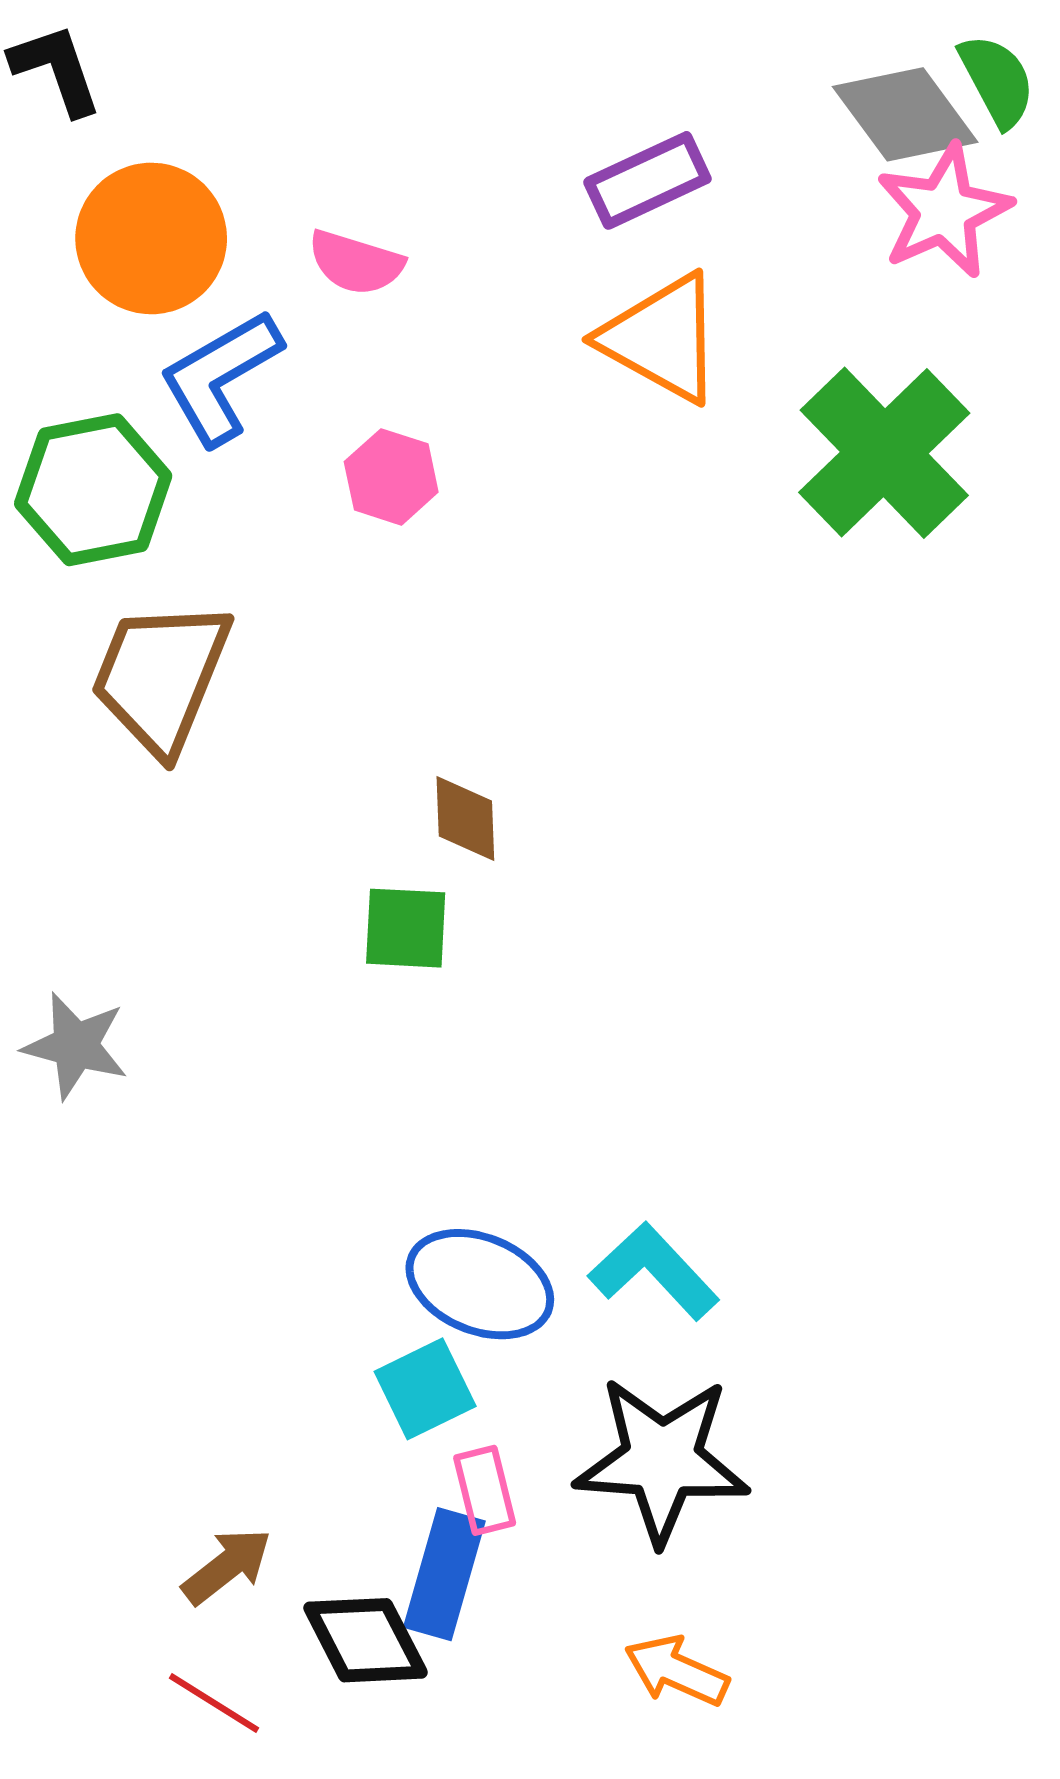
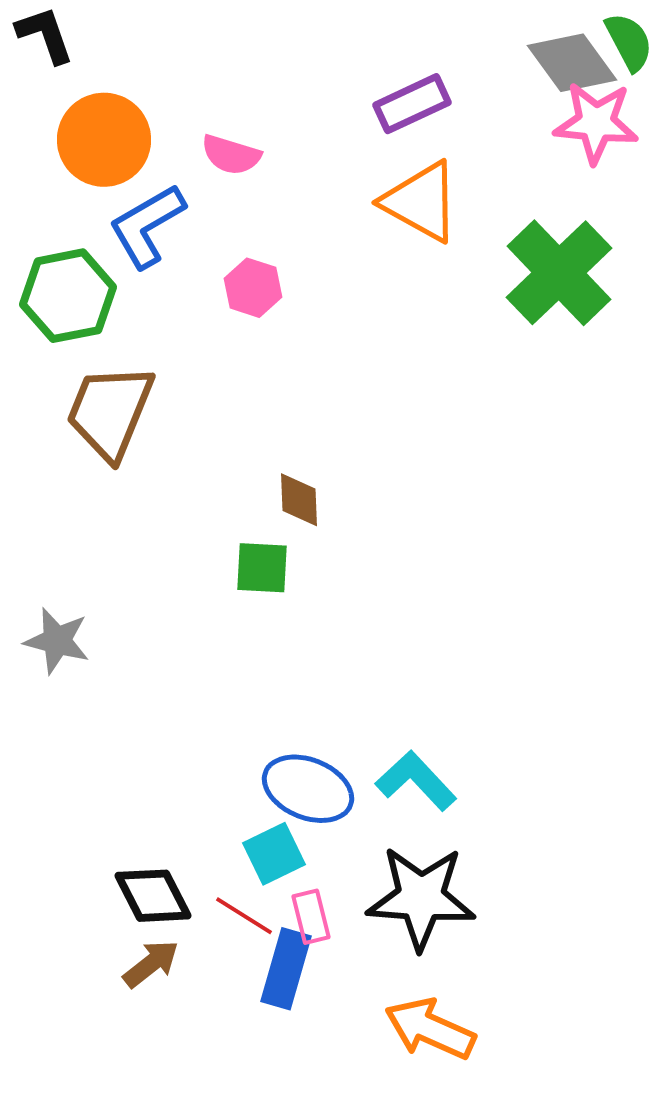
pink star: (944, 211) -> (596, 123), turned 30
black diamond: (365, 1640) -> (153, 896), moved
orange arrow: (676, 1671) -> (430, 1029), size x1.4
red line: (214, 1703) -> (244, 916), moved

